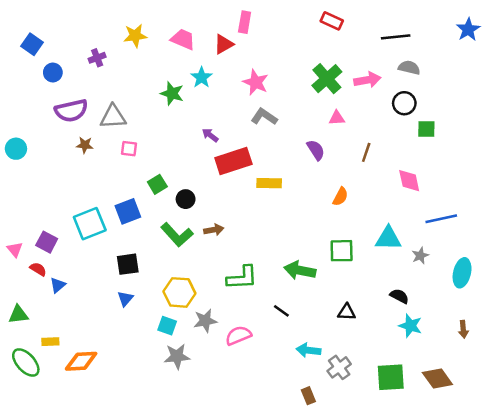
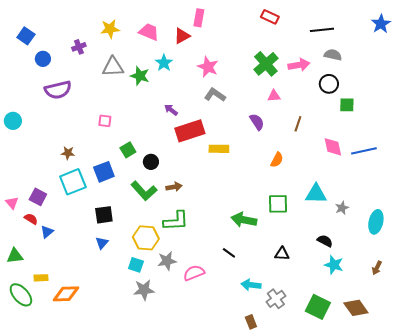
gray triangle: (113, 117) -> (113, 67), moved
brown star: (85, 145) -> (68, 153), moved
blue line: (441, 219) -> (364, 151), moved
green L-shape: (242, 278) -> (176, 221), moved
brown arrow: (463, 329) -> (377, 268), turned 32
green square: (391, 377) -> (318, 307), turned 30

